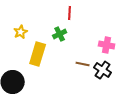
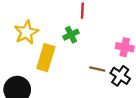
yellow star: (21, 32) -> (26, 32), size x1.5

